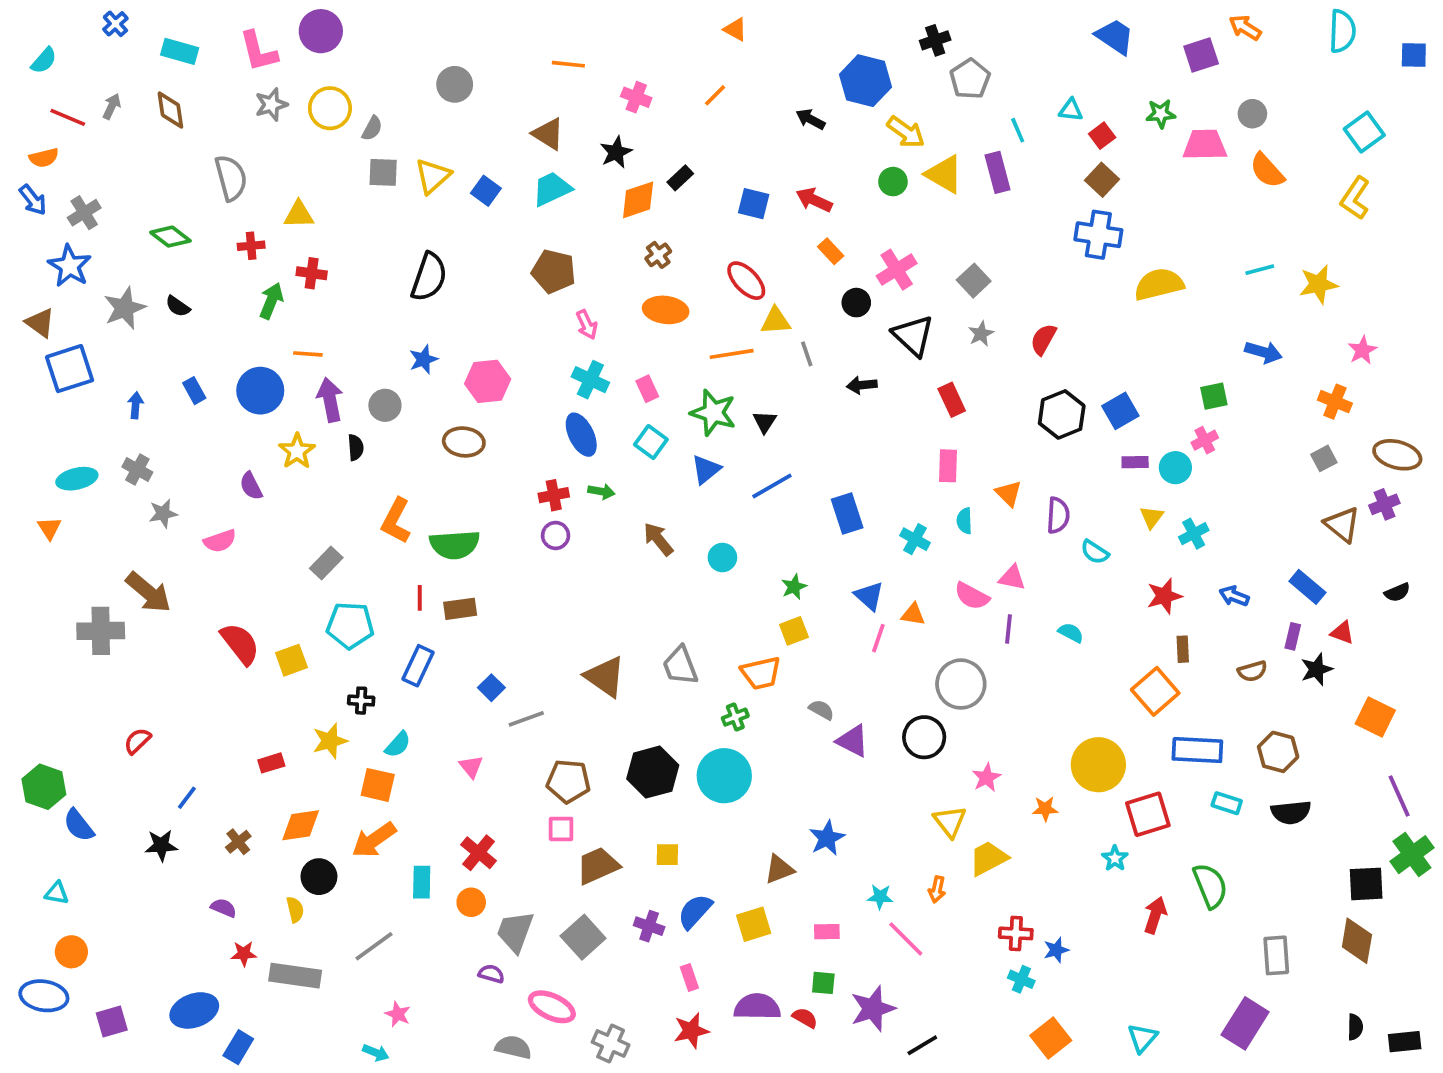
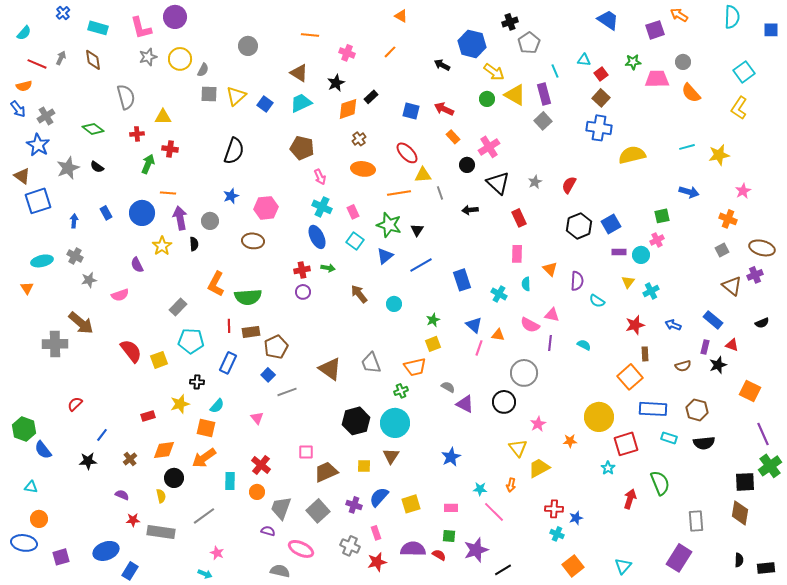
gray square: (974, 281) -> (543, 121), moved
brown pentagon: (568, 781) -> (276, 347), moved, turned -30
brown triangle: (779, 869) -> (391, 456), moved, turned -36
gray cross: (611, 1043) -> (350, 546), moved

